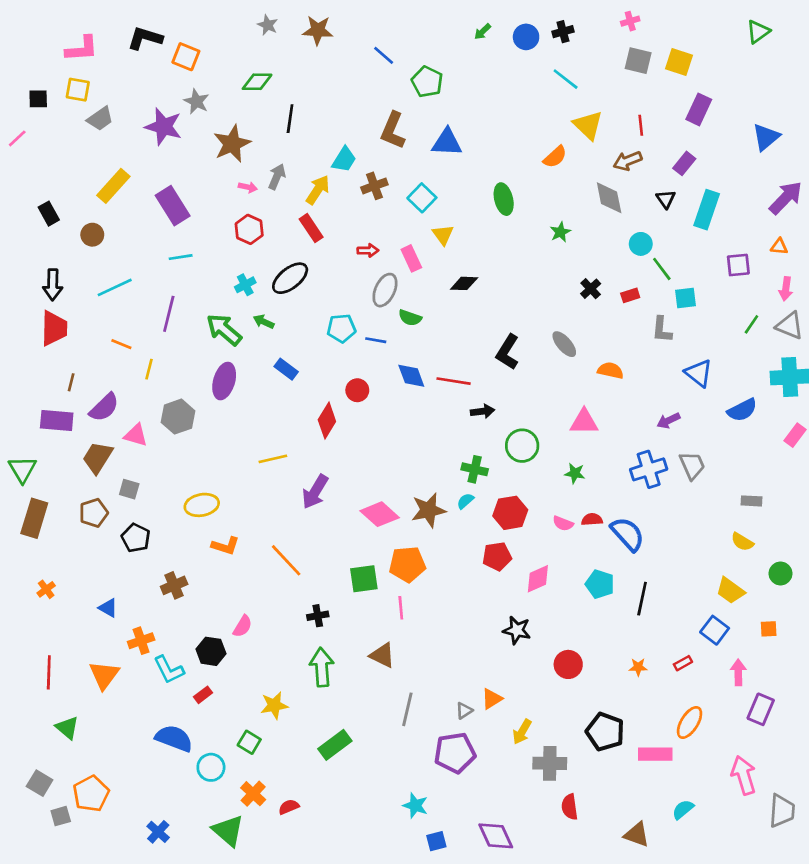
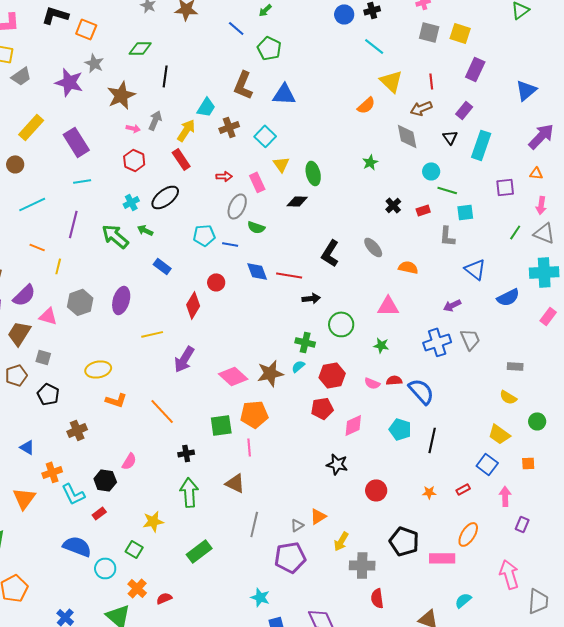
green arrow: (483, 32) -> (265, 10), moved
green ellipse: (504, 199) -> (313, 173), moved
green line: (662, 269) -> (447, 190), turned -36
purple ellipse: (224, 381) -> (121, 300), moved
purple rectangle: (761, 709) -> (522, 524), size x0.7

